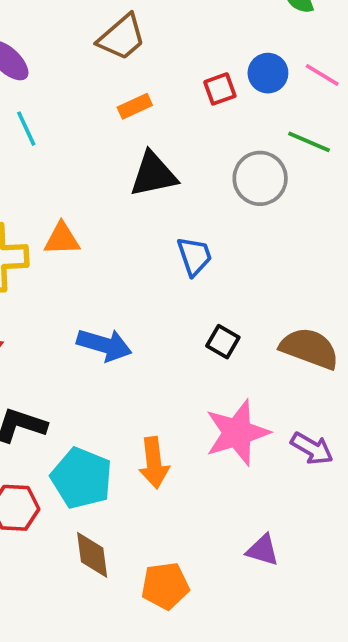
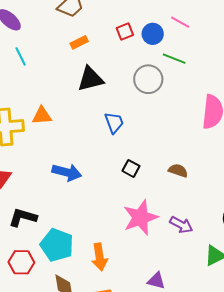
blue circle: (268, 73) -> (153, 34), moved
brown semicircle: (309, 348) -> (178, 171), size x0.6
orange arrow: (154, 463) -> (100, 257), moved

